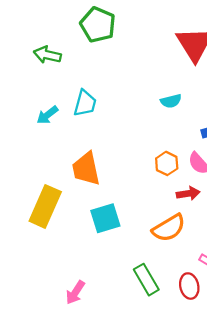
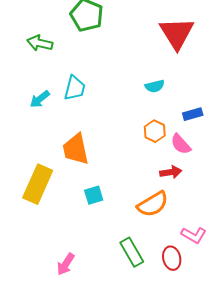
orange hexagon: (167, 163) -> (155, 131), moved
cyan square: (105, 218) -> (94, 195), size x0.7

